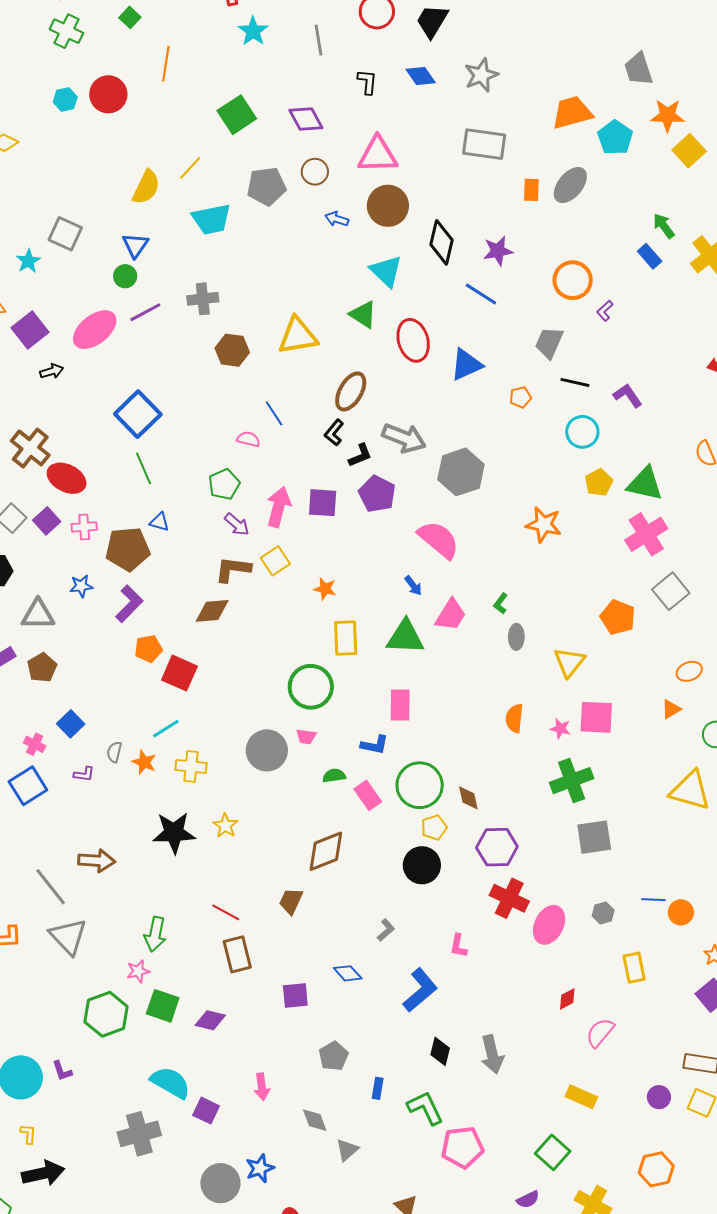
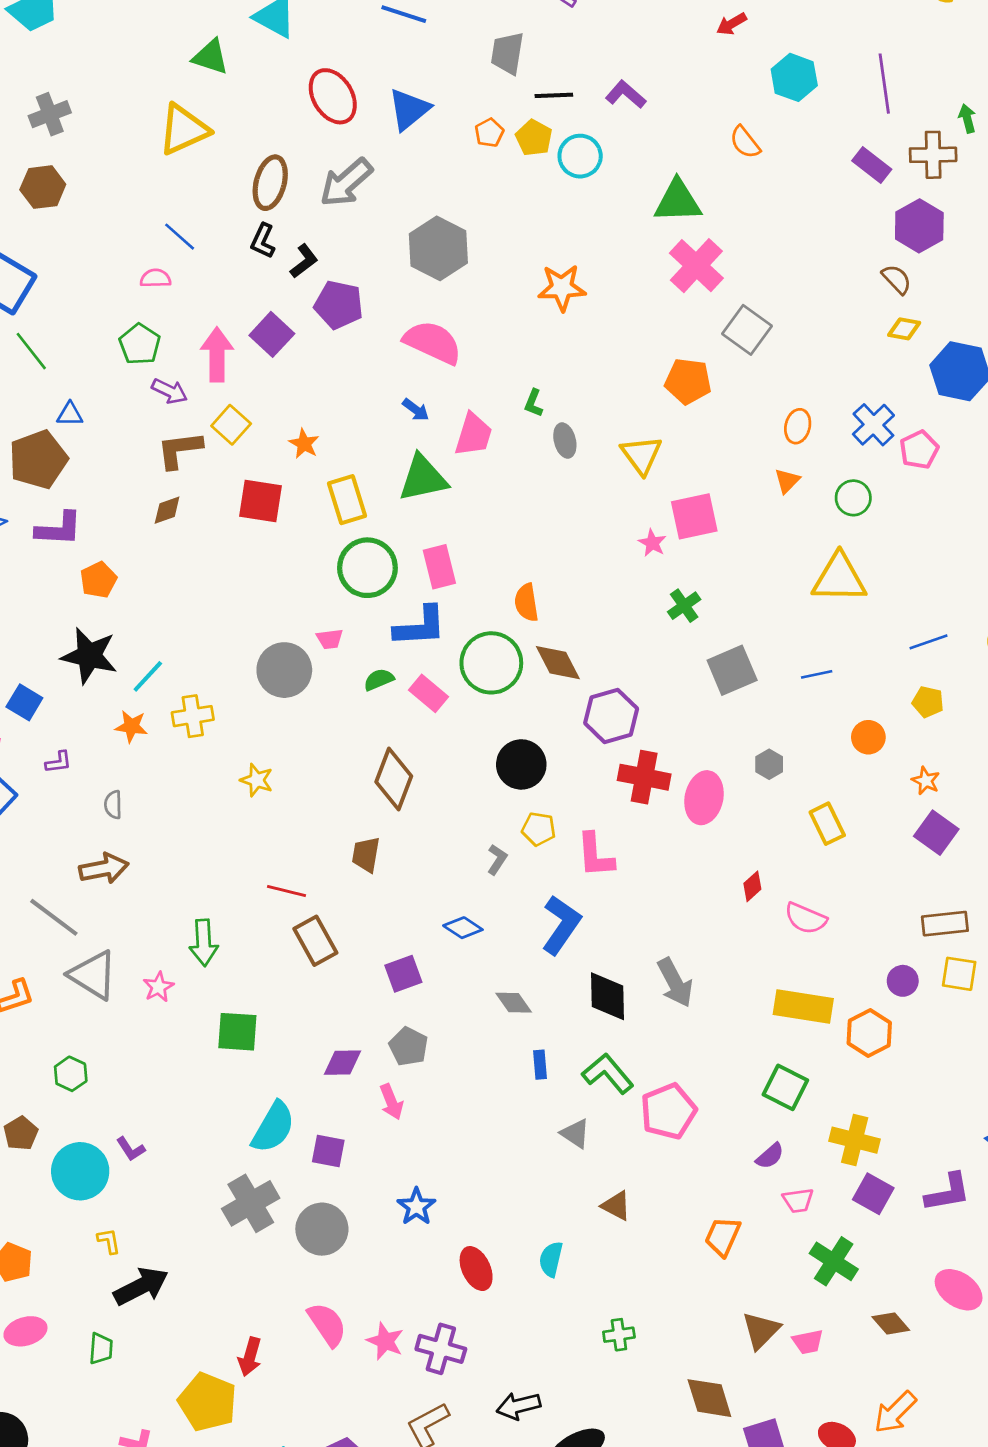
green triangle: (363, 314) -> (211, 57), moved
brown hexagon: (232, 350) -> (43, 187), moved
gray arrow: (404, 438) -> (346, 183), moved, turned 132
yellow pentagon: (599, 483) -> (534, 138), moved
purple square: (323, 503) -> (272, 334), turned -36
orange star: (325, 589) -> (304, 444), turned 30
purple L-shape: (129, 604) -> (59, 529), turned 63
brown diamond: (212, 611) -> (167, 510), size x0.7
orange ellipse: (689, 671) -> (798, 426), turned -40
red square: (179, 673) -> (261, 501), moved
green circle: (311, 687) -> (367, 568), moved
orange semicircle: (514, 718) -> (526, 603), moved
pink star: (560, 729) -> (652, 543), turned 30
blue L-shape: (375, 745) -> (420, 626), size x1.5
gray semicircle: (114, 752) -> (113, 805), moved
green cross: (572, 781) -> (684, 606), size x0.6
brown diamond: (468, 798) -> (558, 663), size x1.4
yellow pentagon: (434, 828) -> (539, 829), moved, turned -30
black star: (174, 833) -> (89, 656), moved, turned 30
brown diamond: (326, 851) -> (394, 779), turned -33
blue line: (653, 900) -> (817, 674), moved
pink L-shape: (458, 946) -> (595, 855), size x1.5
pink star: (138, 971) -> (158, 987), moved
green hexagon: (106, 1014) -> (71, 1074), moved, size x0.6
purple diamond: (210, 1020) -> (343, 1063), moved
pink semicircle: (600, 1033) -> (806, 918), turned -92
black diamond: (440, 1051) -> (607, 996), size x1.4
gray pentagon: (333, 1056) -> (408, 1046), moved
cyan semicircle: (170, 1083) -> (273, 1127), turned 105
yellow rectangle: (581, 1097) -> (803, 1007), size x1.4
gray diamond: (315, 1120) -> (514, 1003), moved
gray triangle: (347, 1150) -> (575, 1134), moved, turned -30
orange hexagon: (656, 1169) -> (869, 1033), moved
gray circle: (220, 1183) -> (322, 1229), moved

